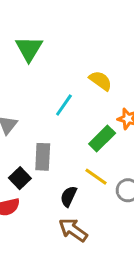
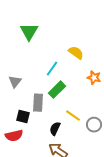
green rectangle: (102, 139) -> (57, 90), moved
black square: (20, 178) -> (23, 117), turned -32

